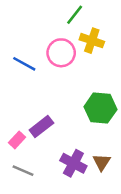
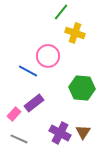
pink circle: (61, 53) -> (48, 56), moved
blue line: (24, 64) -> (28, 71), moved

